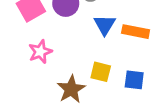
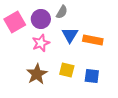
pink star: (40, 52) -> (41, 43), moved
brown star: (71, 89) -> (37, 74), moved

